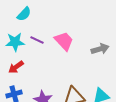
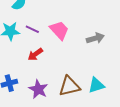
red arrow: (16, 67) -> (35, 54), moved

